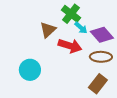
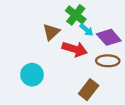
brown rectangle: (98, 84) -> (89, 90), moved

